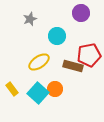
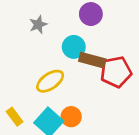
purple circle: (81, 13) -> (91, 14), moved
brown rectangle: (73, 66) -> (92, 60), moved

